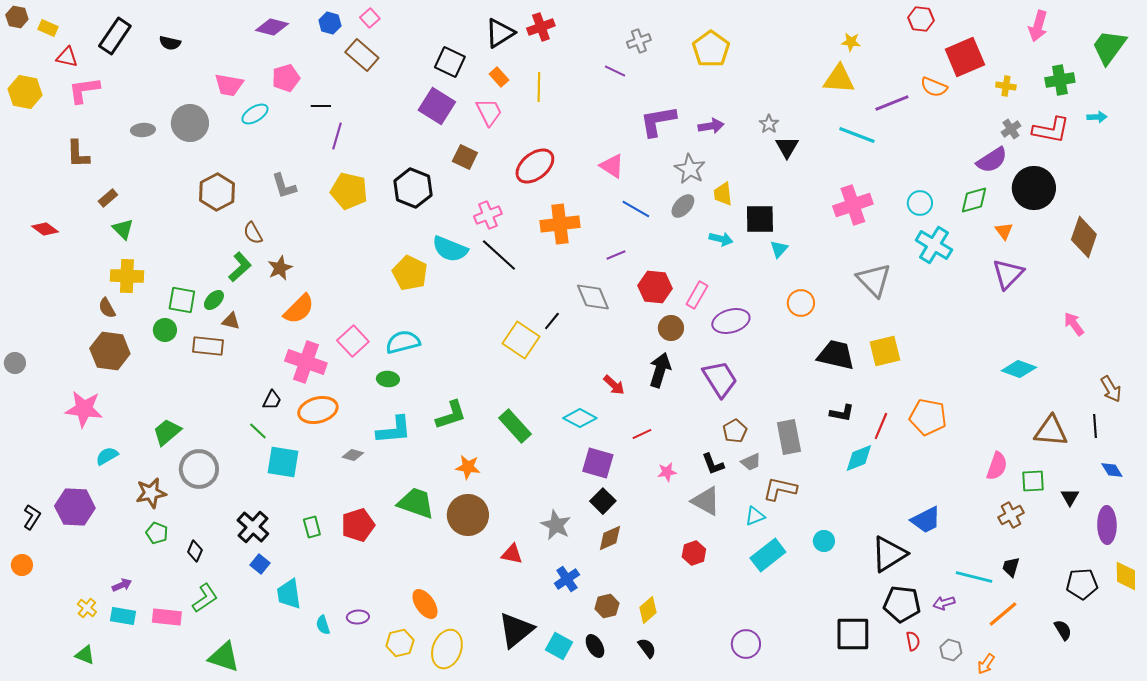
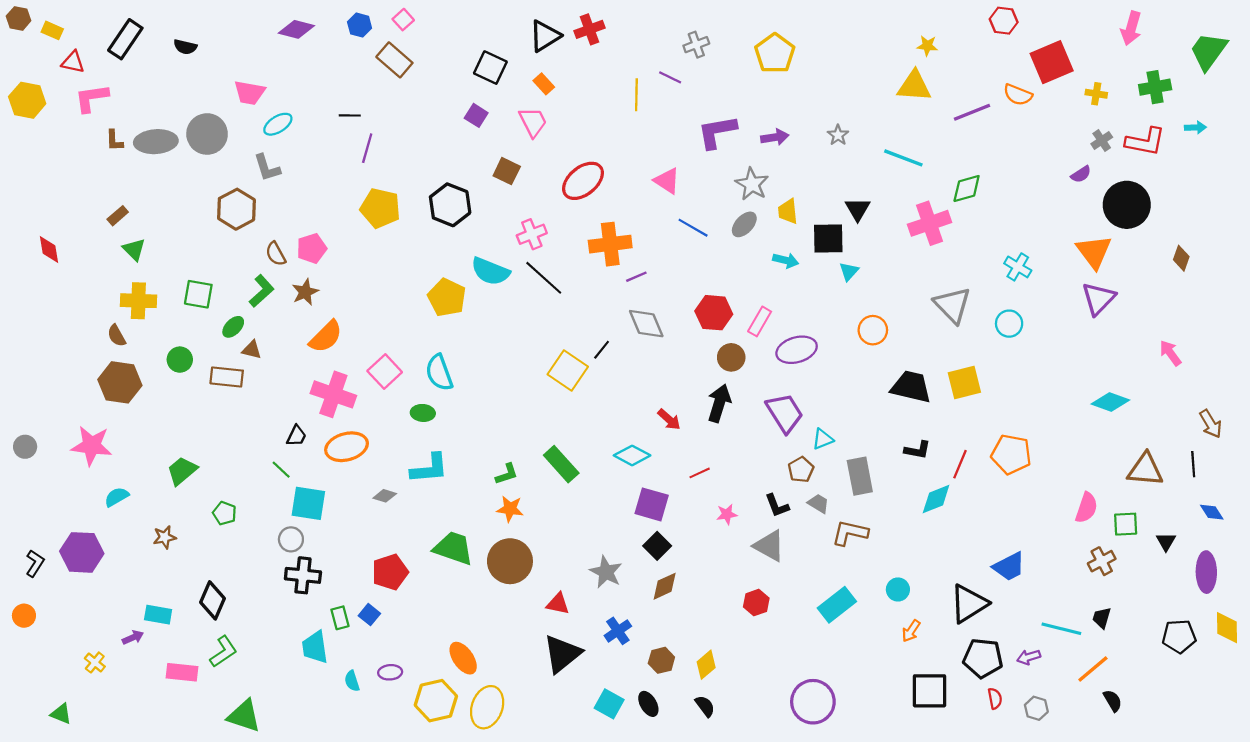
pink pentagon: (286, 78) -> (312, 248), moved
yellow line: (539, 87) -> (636, 95), moved
purple square: (437, 106) -> (476, 115), size x0.6
gray ellipse: (143, 130) -> (156, 142), size x1.6
cyan line: (857, 135) -> (903, 158), moved
black triangle: (787, 147) -> (858, 209), moved
brown L-shape: (78, 154) -> (114, 141), moved, size x0.7
purple semicircle: (992, 160) -> (1081, 174), size x0.6
gray L-shape: (284, 186) -> (267, 168), moved
green diamond: (974, 200) -> (967, 188), moved
cyan circle: (920, 203) -> (1009, 324), moved
red diamond: (45, 229) -> (49, 249), turned 44
orange triangle: (1004, 231) -> (1094, 252), size x1.8
brown diamond: (1084, 237) -> (1181, 258), size x0.6
cyan cross: (934, 245) -> (1018, 267), size x0.7
purple line: (616, 255) -> (636, 277), moved
green square: (182, 300) -> (198, 294), moved
cyan semicircle: (403, 342) -> (439, 373), turned -96
gray circle: (15, 363) -> (25, 447), moved
green L-shape: (451, 415) -> (507, 474), moved, size x0.7
gray trapezoid: (751, 462) -> (818, 503), turned -125
gray circle: (199, 469) -> (291, 539), moved, size x0.6
brown star: (151, 493) -> (165, 537), size x0.7
cyan triangle: (755, 516) -> (823, 439), moved
black cross: (253, 527) -> (303, 575), moved, turned -36
green rectangle: (312, 527) -> (340, 618), moved
green pentagon: (157, 533) -> (224, 513), moved
black diamond: (195, 551) -> (212, 600), size x1.6
blue square: (260, 564) -> (369, 615), moved
cyan rectangle: (123, 616) -> (158, 615), moved
black triangle: (516, 630) -> (562, 654), moved
black semicircle: (1063, 630) -> (1113, 701), moved
yellow hexagon: (400, 643) -> (436, 701), size x1.4
purple circle: (746, 644) -> (813, 702), size x1.4
green triangle: (85, 655) -> (61, 714), moved
orange arrow: (986, 664) -> (911, 631), moved

